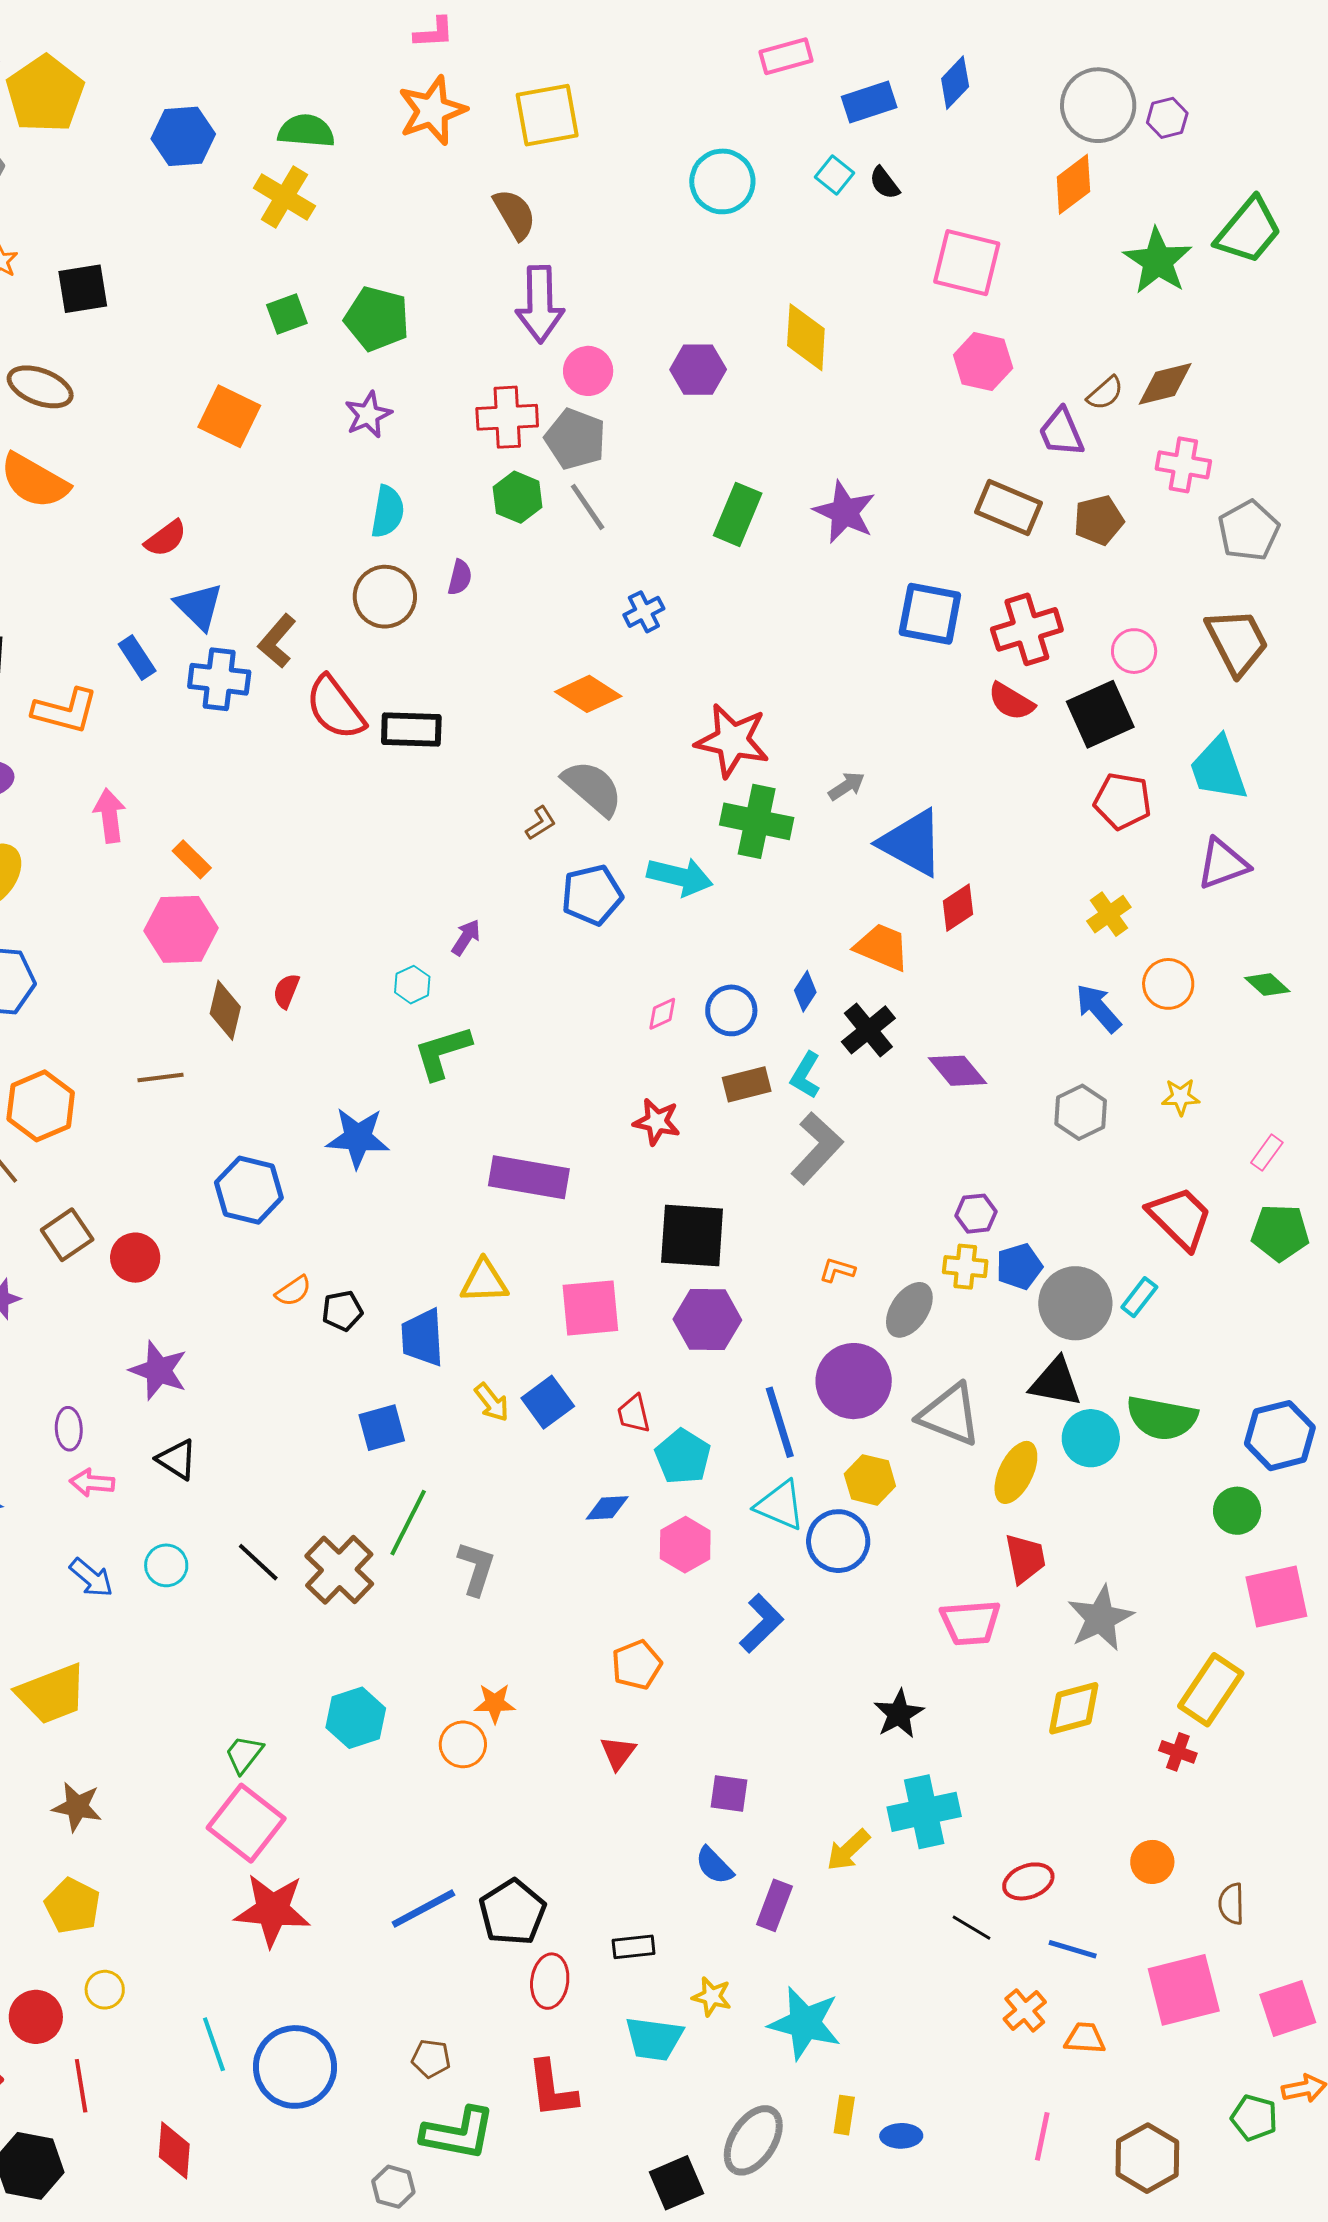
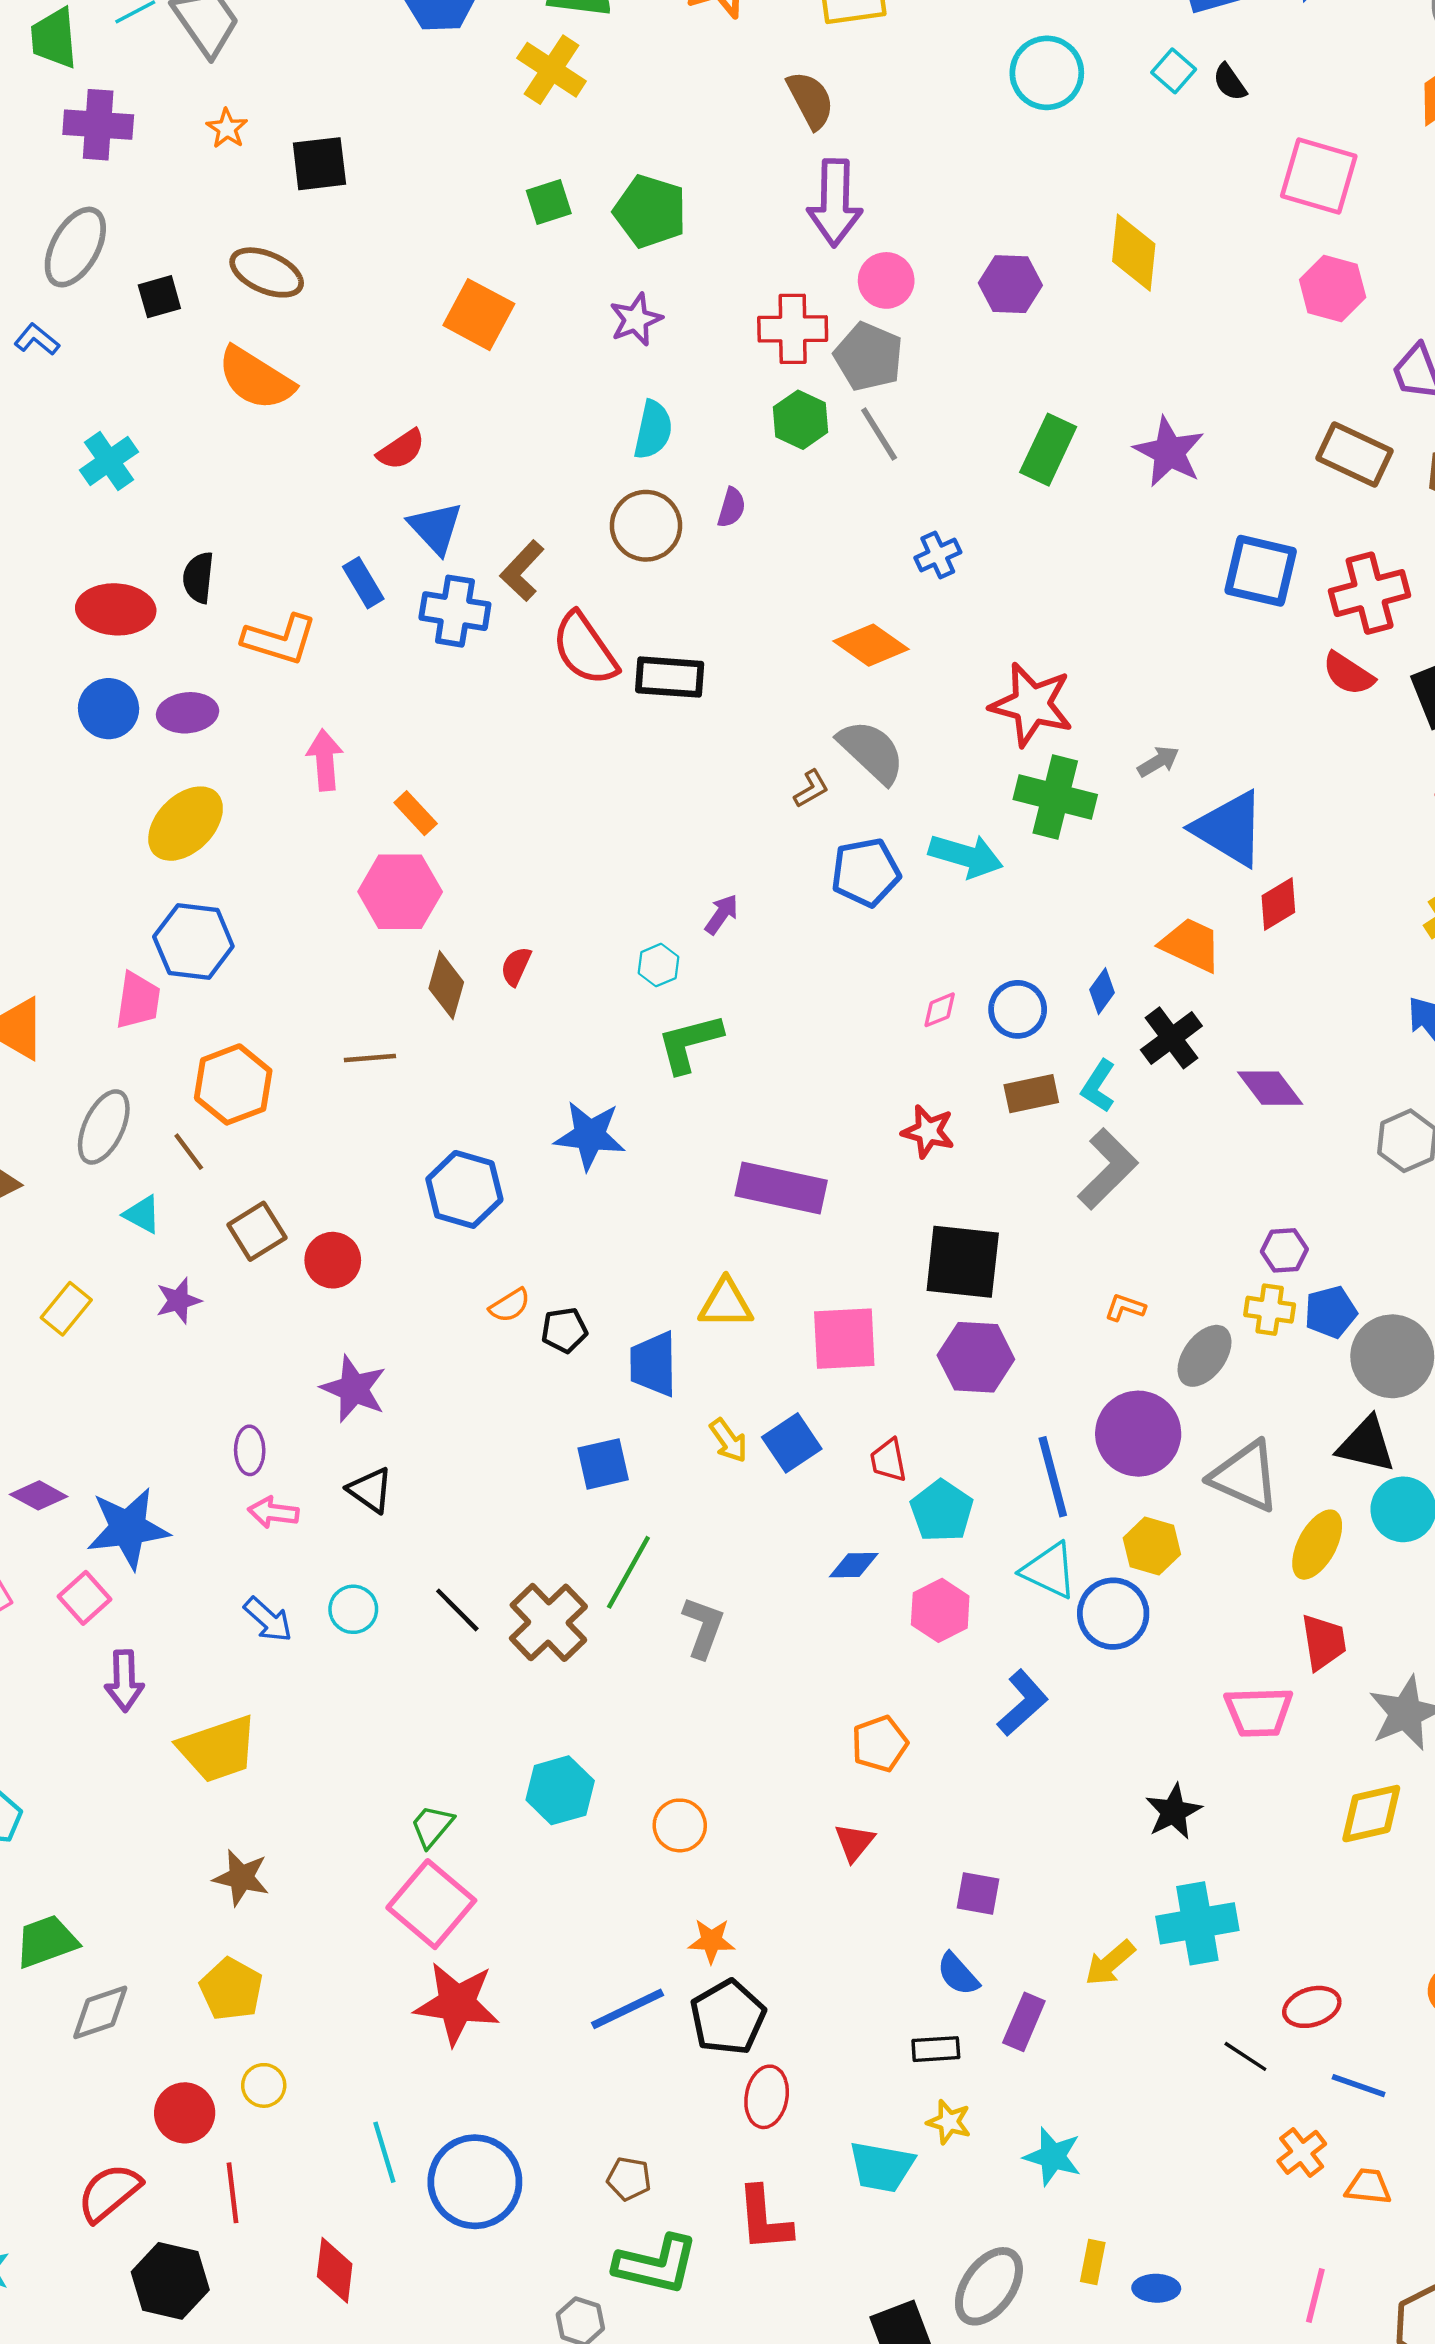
orange star: (495, 1703) -> (712, 1941), moved
black rectangle: (634, 1947) -> (936, 2049), moved
cyan star: (805, 2023) -> (1053, 2156), size x0.7

